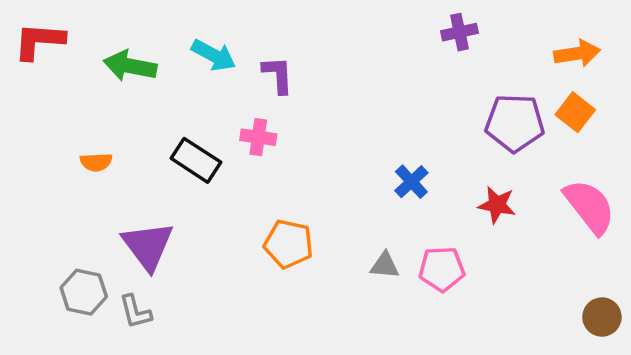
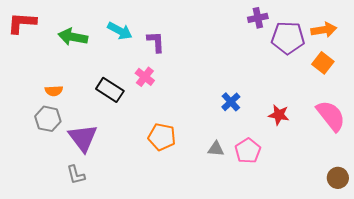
purple pentagon: (515, 123) -> (288, 38), moved
pink cross: (258, 137) -> (145, 77), turned 30
pink pentagon: (442, 269) -> (248, 151), turned -30
gray hexagon: (84, 292) -> (48, 119), moved

